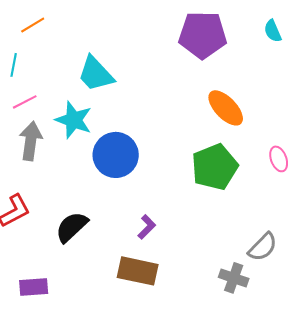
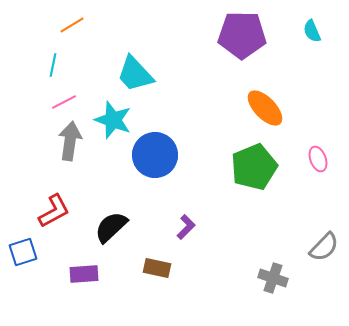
gray semicircle: (263, 247) -> (324, 247), moved
brown rectangle: (138, 271) -> (157, 268), moved, size x0.7
purple rectangle: (34, 287) -> (84, 274), moved

